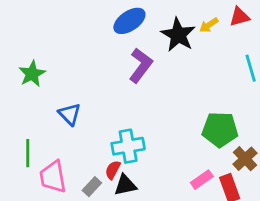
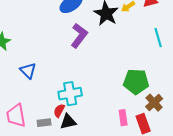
pink rectangle: (202, 180) -> (123, 118), turned -63
gray rectangle: (92, 187) -> (44, 123), turned 40

